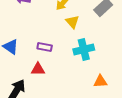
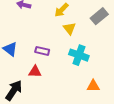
cyan cross: (84, 49) -> (79, 55), turned 30

